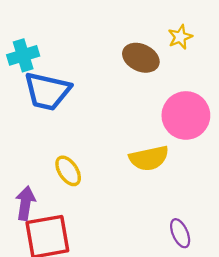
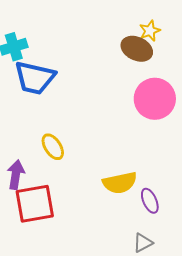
brown ellipse: (141, 58) -> (137, 49), moved
yellow semicircle: (149, 158) -> (120, 183), moved

